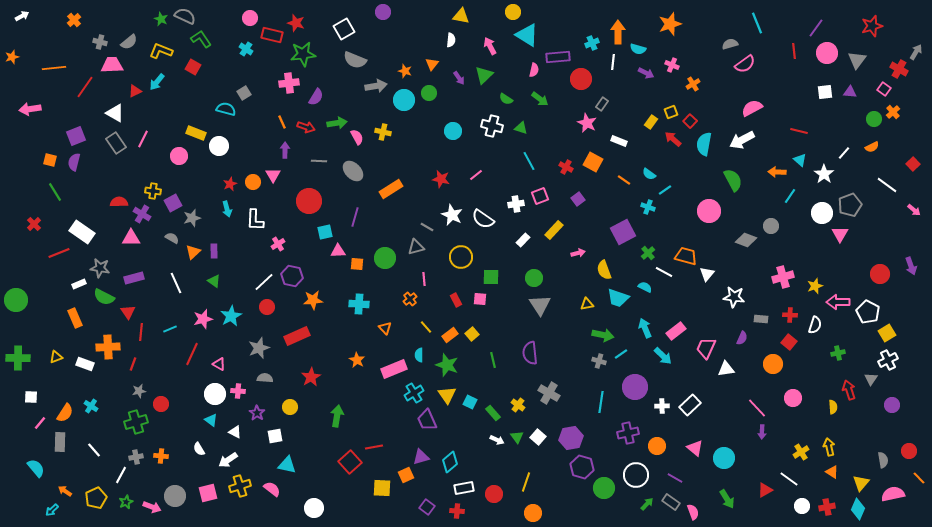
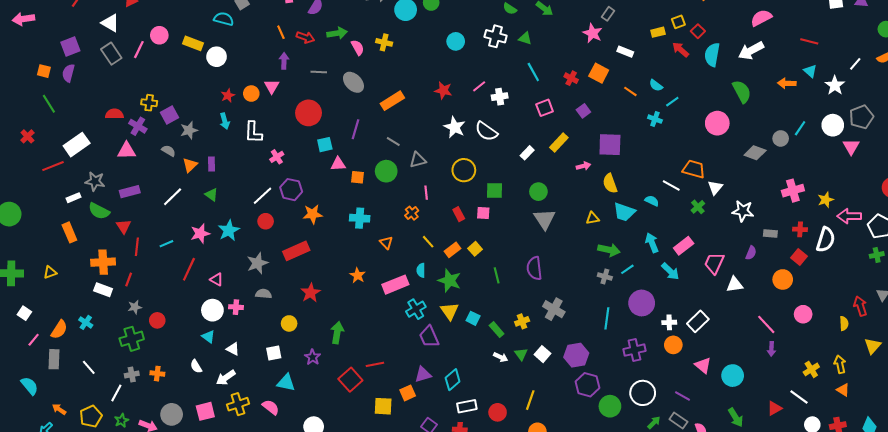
yellow rectangle: (651, 122) -> (658, 32), turned 40
pink circle: (179, 156) -> (159, 35), moved
cyan line: (790, 196) -> (800, 128), moved
white cross: (516, 204) -> (500, 97), moved
gray line: (427, 227) -> (393, 142), moved
white rectangle: (82, 232) -> (77, 145), turned -70
purple square: (623, 232) -> (610, 145), moved, turned 30
green cross: (648, 253) -> (698, 207), moved
white line: (176, 283) -> (173, 197), turned 70
white semicircle: (815, 325) -> (826, 240), size x1.4
green cross: (838, 353) -> (877, 255), moved
white rectangle: (85, 364) -> (103, 290), moved
white square: (31, 397) -> (24, 313), turned 32
yellow cross: (518, 405) -> (522, 321), turned 32
purple star: (257, 413) -> (313, 357), moved
orange circle: (657, 446) -> (673, 345), moved
yellow triangle: (861, 483) -> (873, 346), moved

